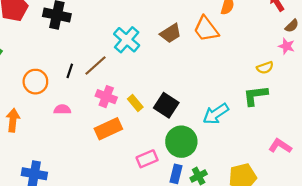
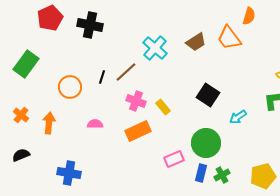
black square: (166, 105) -> (208, 95), moved
pink semicircle: (62, 109) -> (95, 124), moved
cyan arrow: (216, 114) -> (238, 117), size x0.7

